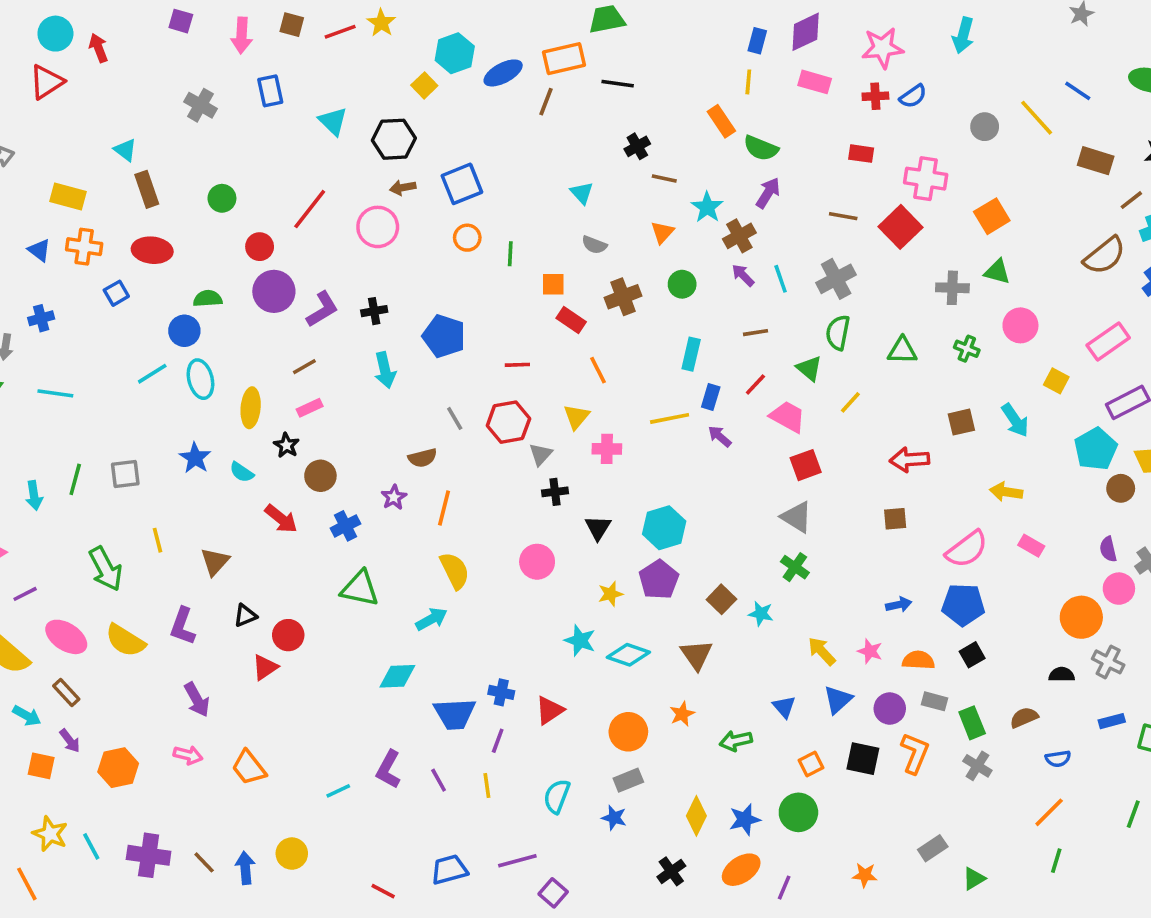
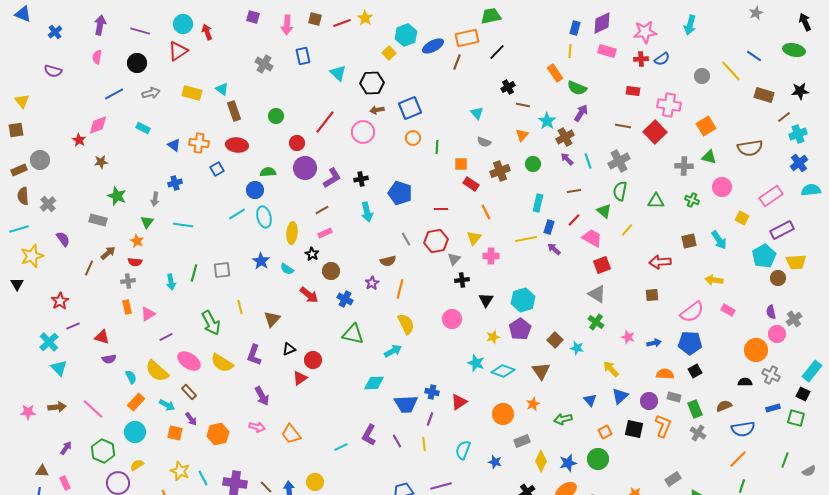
black line: (618, 84) -> (497, 52), turned -54
yellow rectangle: (68, 196) -> (192, 93), moved
brown semicircle: (1105, 256) -> (750, 148), moved, turned 30
blue cross: (346, 526) -> (345, 299), turned -35
pink star: (870, 651) -> (628, 337), moved
blue semicircle: (1058, 759) -> (743, 429), size x1.6
gray rectangle: (628, 780) -> (522, 441), moved

